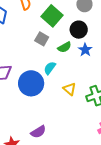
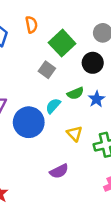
green semicircle: (64, 47) -> (75, 93), moved
blue star: (85, 50) -> (96, 99), moved
purple semicircle: (38, 132) -> (59, 171), moved

